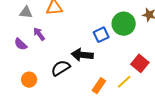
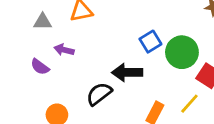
green circle: (124, 24) -> (182, 52), moved
purple arrow: (39, 34) -> (64, 50), turned -32

